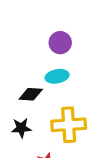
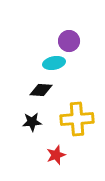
cyan ellipse: (57, 76) -> (54, 63), moved

